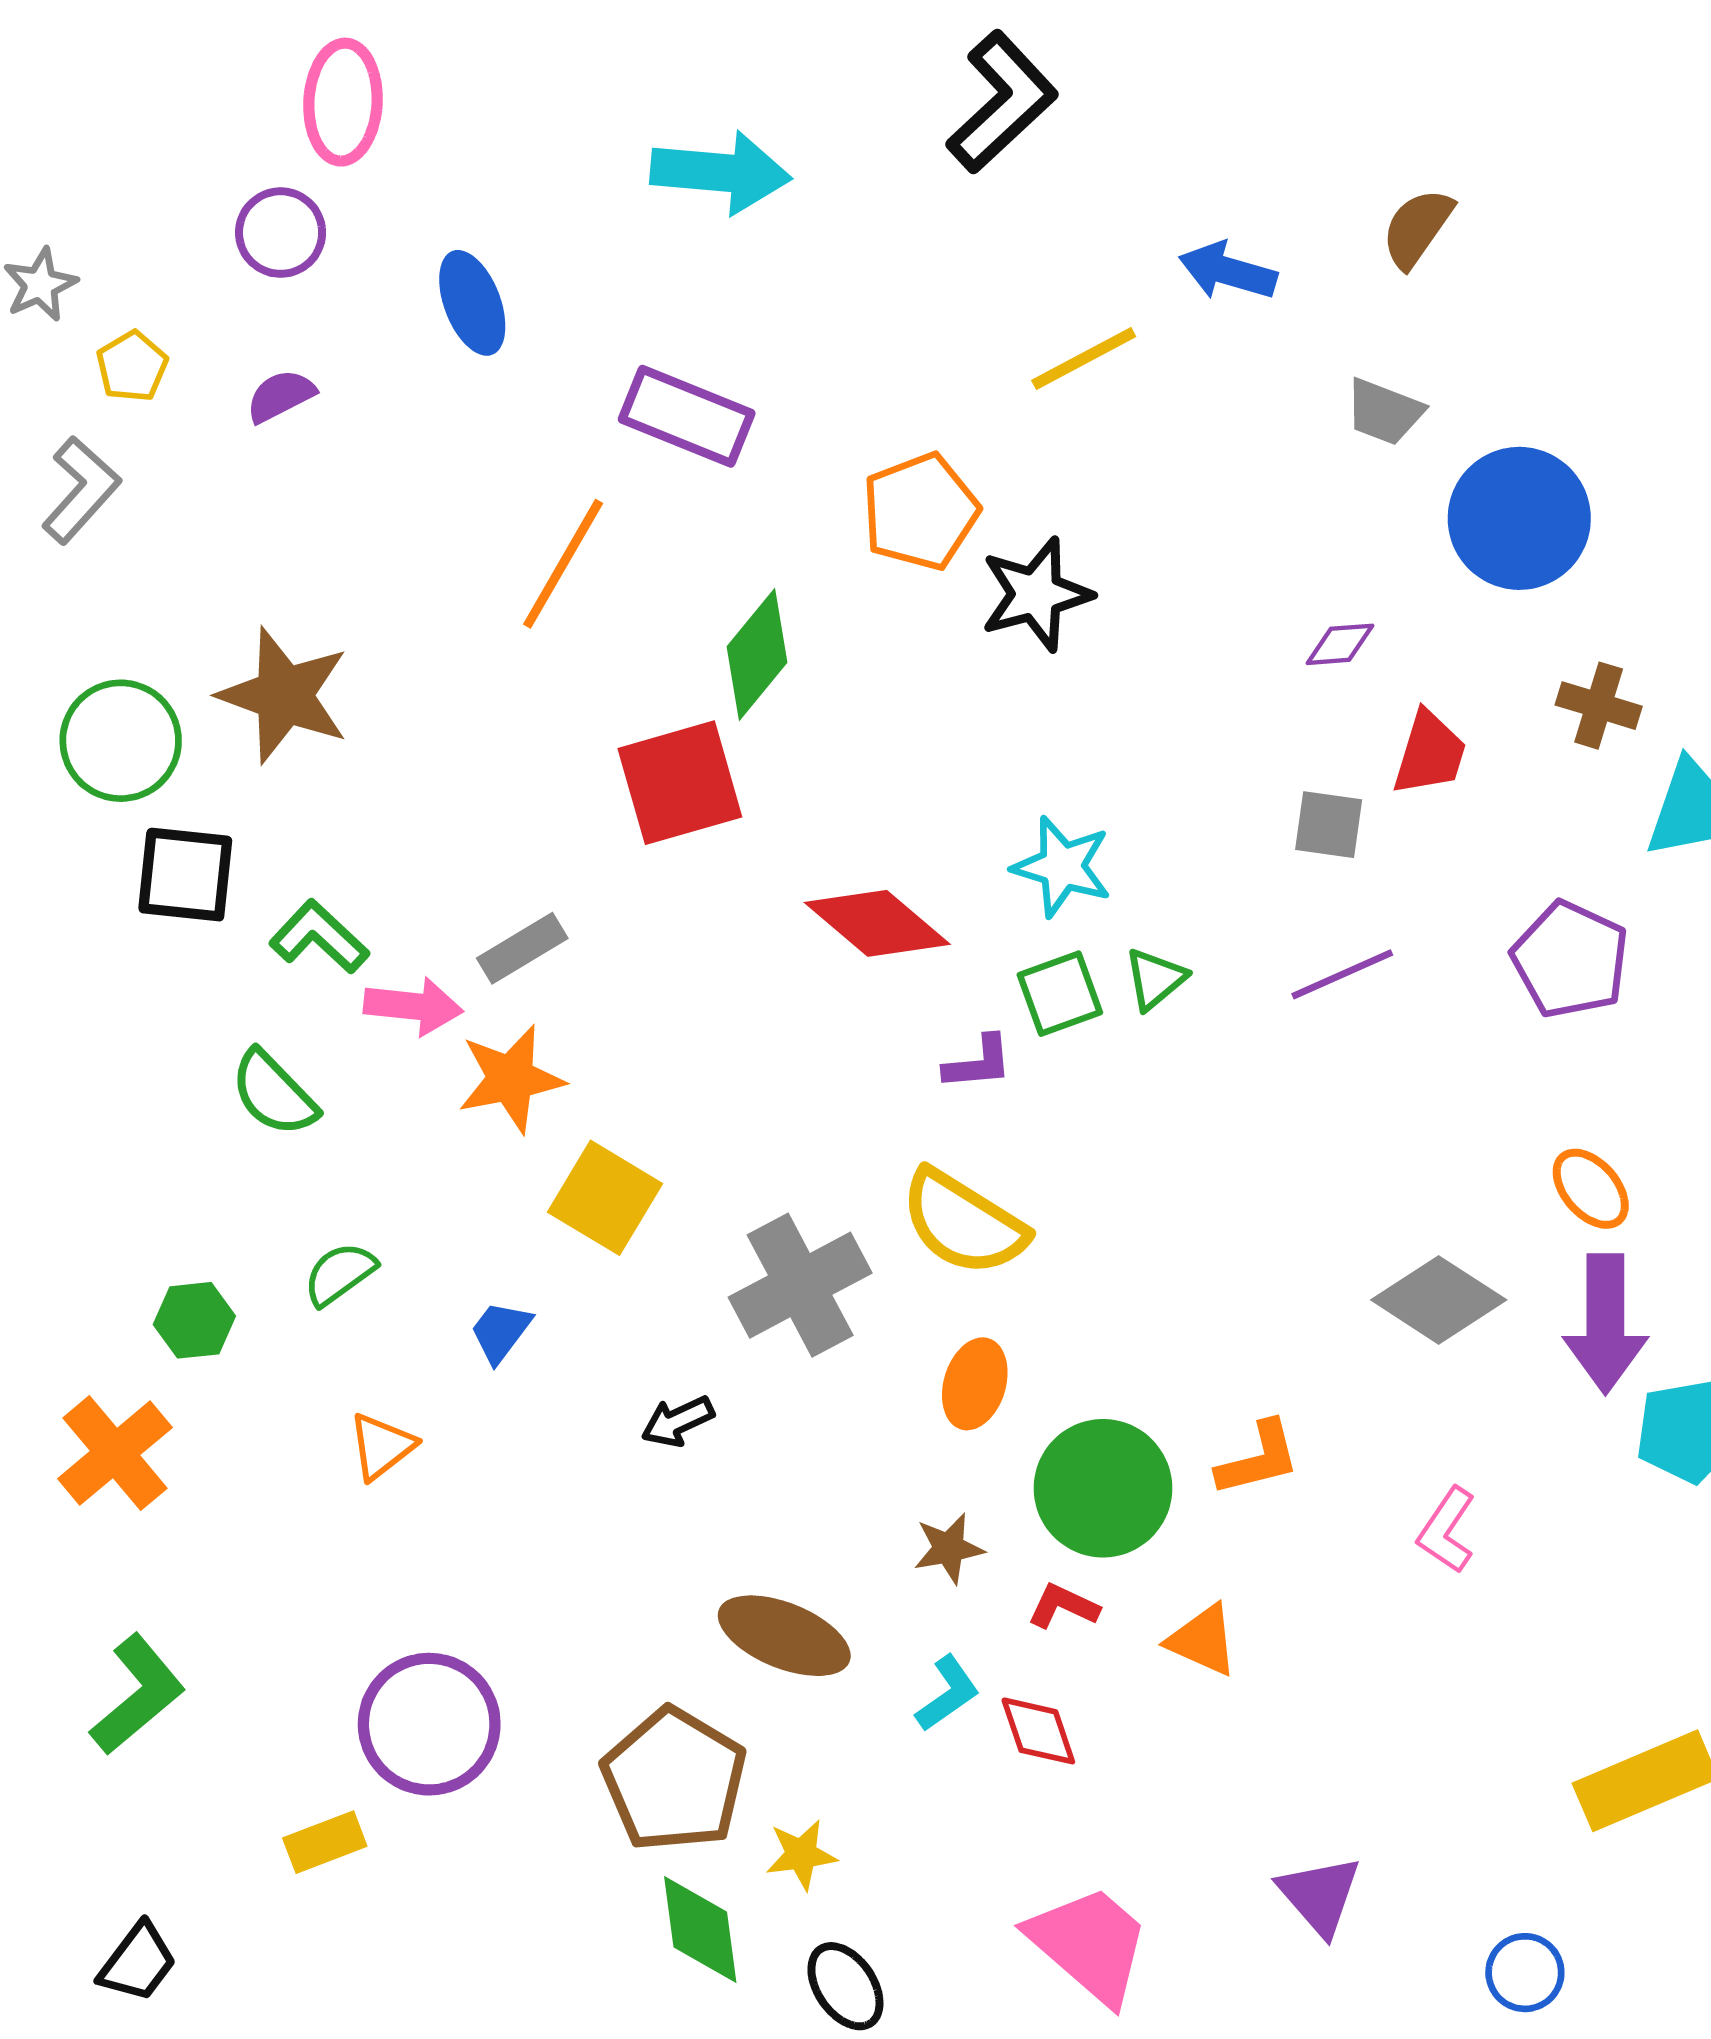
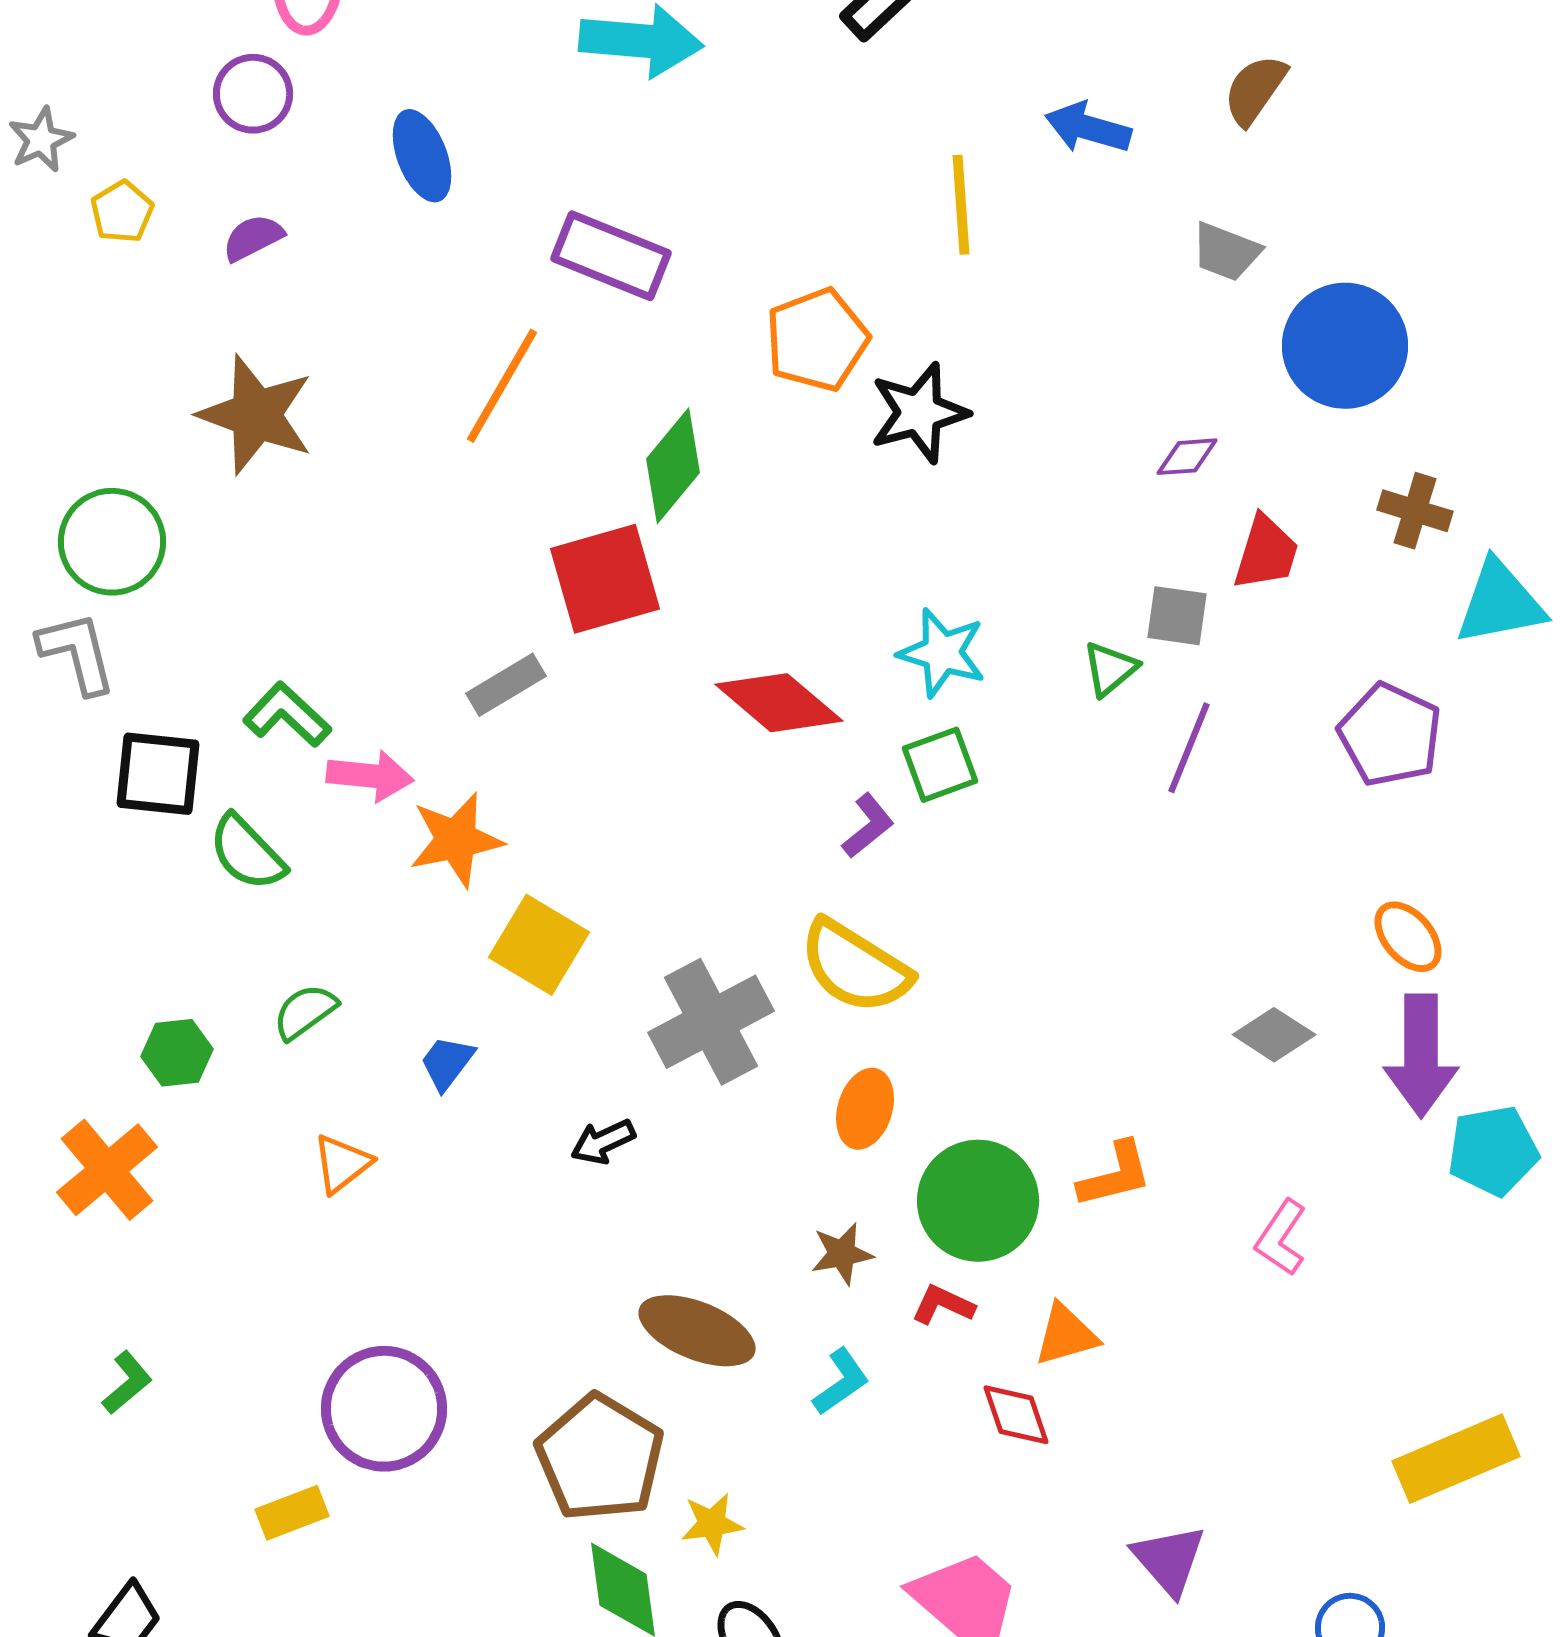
yellow line: (1084, 358) -> (961, 205), turned -66
gray L-shape: (81, 490) -> (77, 653), moved, turned -56
brown star: (284, 695) -> (256, 415), moved
black square: (185, 875) -> (158, 774), moved
gray rectangle: (522, 948) -> (506, 685), moved
purple line: (1342, 974) -> (1189, 748), turned -44
green triangle: (1155, 979) -> (1110, 669), moved
purple L-shape: (978, 1063) -> (868, 826), turned -34
gray diamond: (1439, 1300) -> (1274, 1035), size x0.7
orange triangle: (1203, 1640) -> (1066, 1335), turned -40
green L-shape: (138, 1695) -> (127, 1383), size x0.6
red diamond: (1038, 1731) -> (1016, 1415), moved

